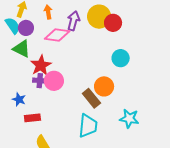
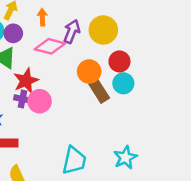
red circle: (113, 23) -> (119, 61), moved
orange circle: (104, 86) -> (89, 72), moved
brown rectangle: (91, 98) -> (99, 91), moved
cyan star: (129, 119) -> (125, 158), turned 30

